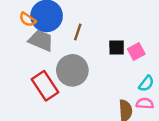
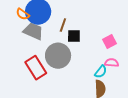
black square: (117, 48) -> (74, 36), moved
cyan semicircle: (146, 84) -> (101, 72), moved
pink semicircle: (145, 103) -> (112, 63), moved

